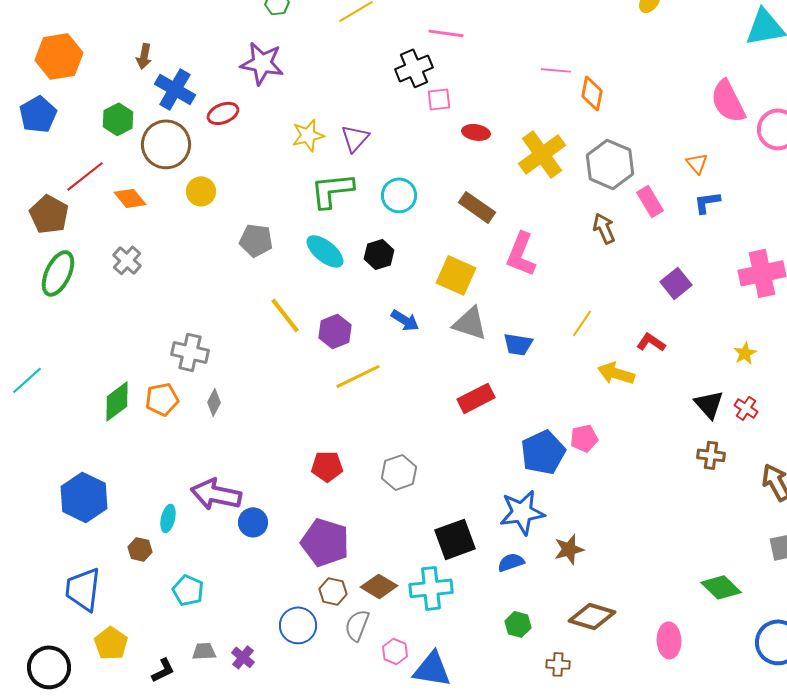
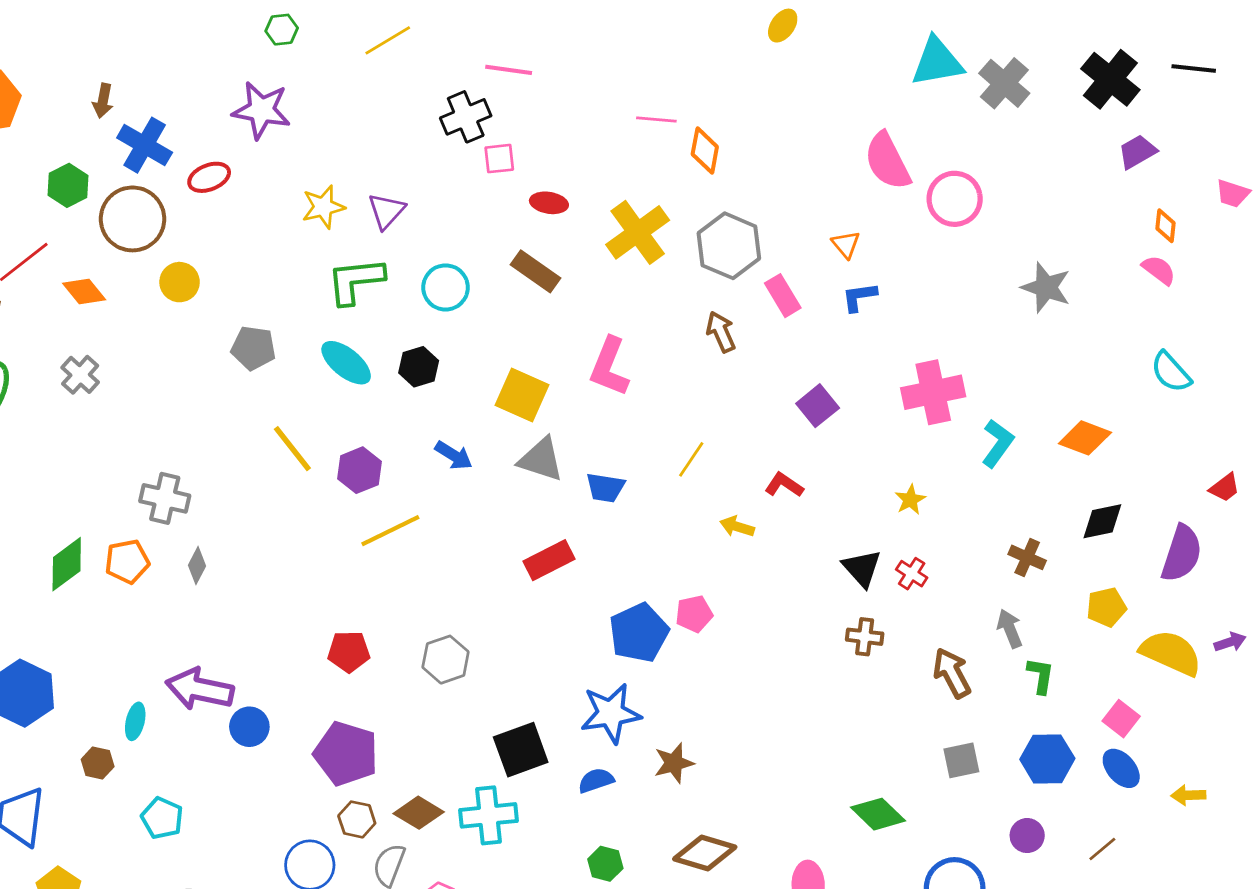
brown rectangle: (477, 207) -> (536, 271), moved
yellow arrow: (616, 373) -> (737, 527), size x0.7

